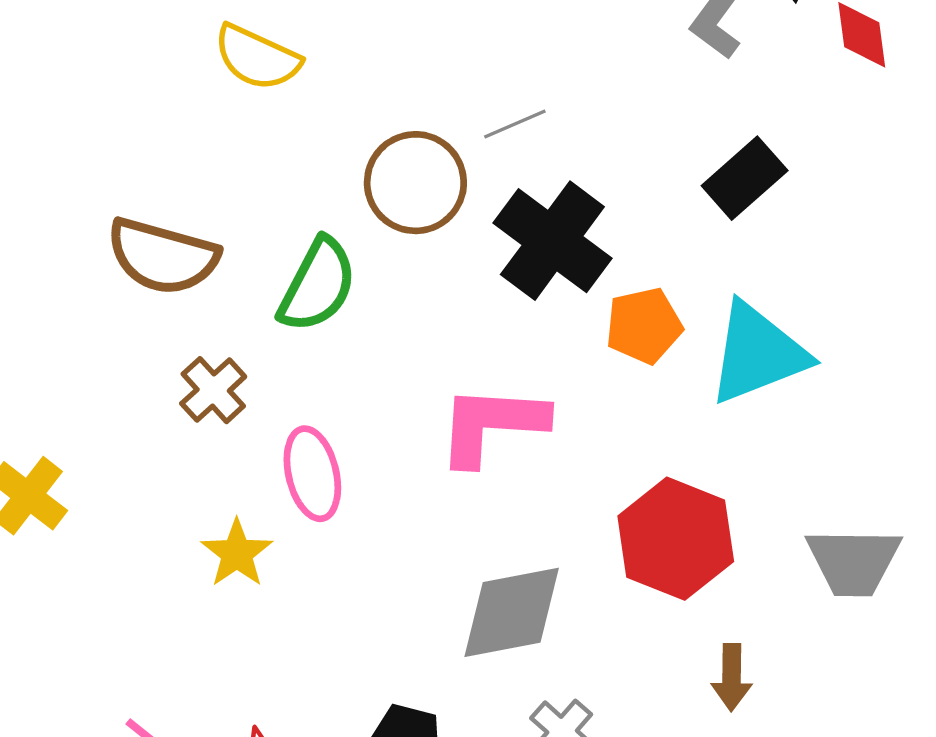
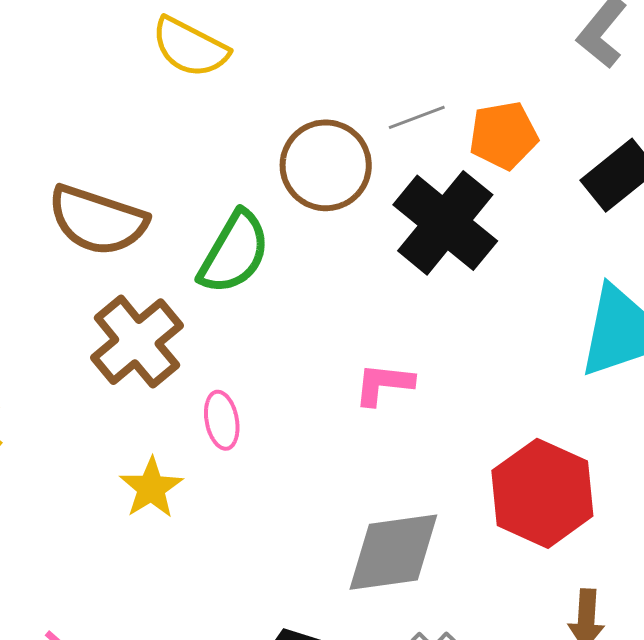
orange pentagon: (644, 326) -> (503, 135), moved
brown cross: (213, 390) -> (137, 342), size x1.5
pink L-shape: (492, 425) -> (384, 384), size x0.6
pink ellipse: (312, 474) -> (222, 420), size x0.7

